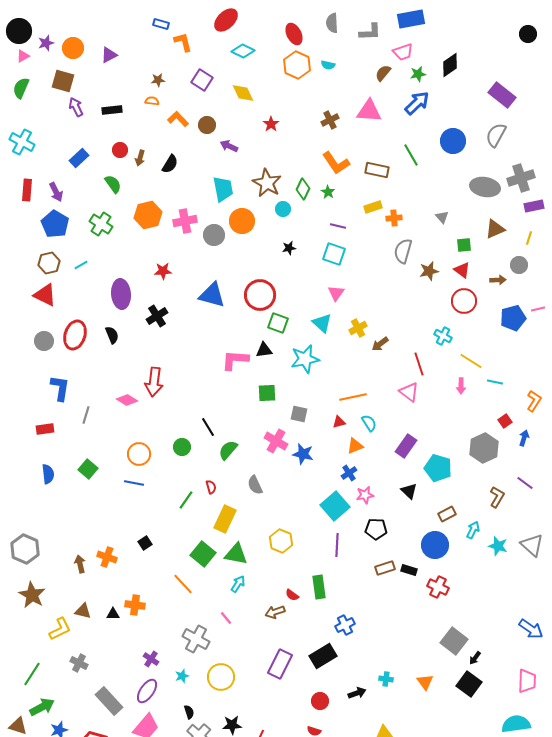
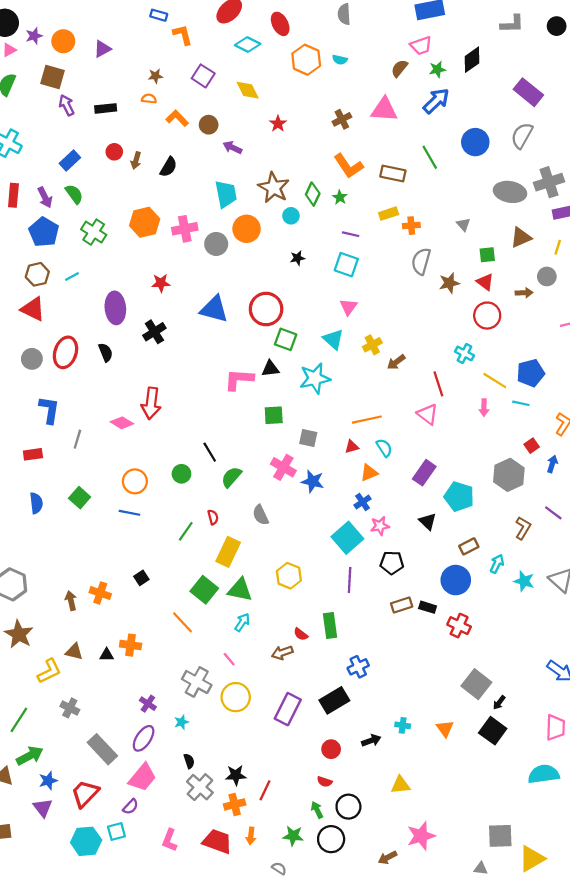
gray L-shape: (370, 32) -> (512, 24), moved
red ellipse: (294, 34) -> (280, 24), moved
green semicircle: (113, 184) -> (74, 194), moved
blue pentagon: (513, 318) -> (531, 373), moved
yellow circle: (221, 677) -> (236, 697), moved

